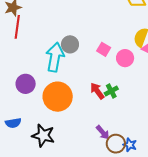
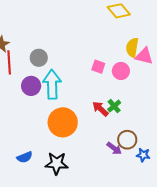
gray circle: (70, 44) -> (39, 58), moved
purple circle: (26, 84) -> (31, 86), moved
brown circle: (116, 144) -> (127, 140), moved

